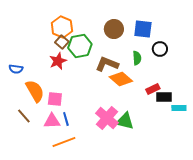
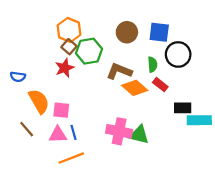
black circle: (160, 49) -> (178, 54), size x1.5
red rectangle: (153, 89) -> (160, 85), moved, turned 64
cyan rectangle: (179, 108) -> (199, 120), size x1.5
pink cross: (107, 118) -> (119, 131), turned -30

